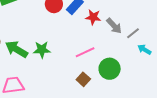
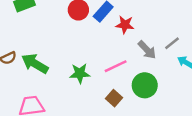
gray arrow: (114, 26) -> (147, 50), moved
green star: (42, 50) -> (80, 73), moved

